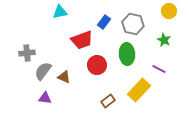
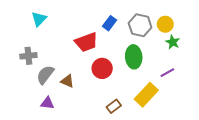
yellow circle: (169, 11) -> (165, 24), moved
cyan triangle: (60, 12) -> (39, 19), moved, turned -35
purple line: (159, 69) -> (167, 73), turned -56

